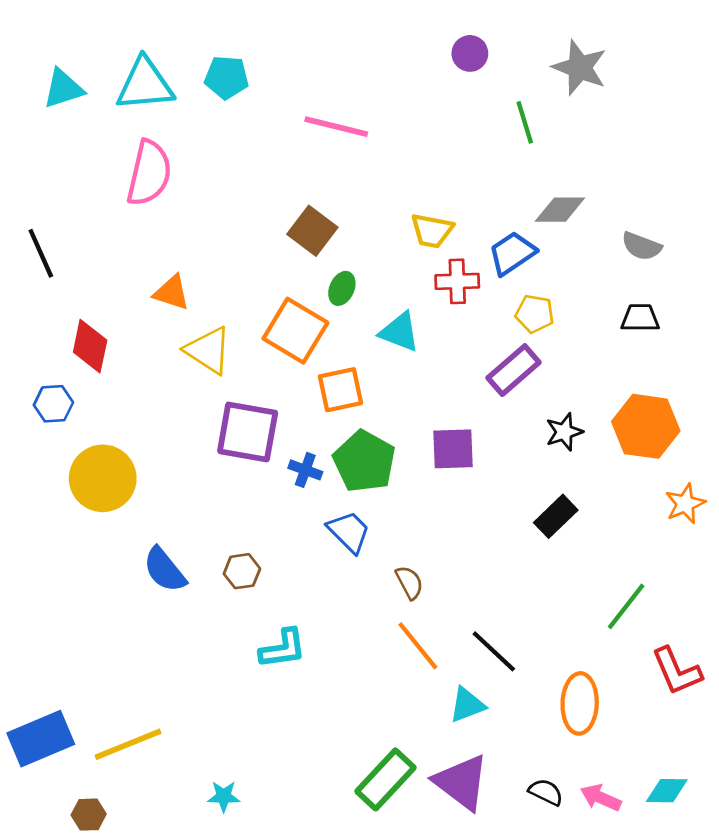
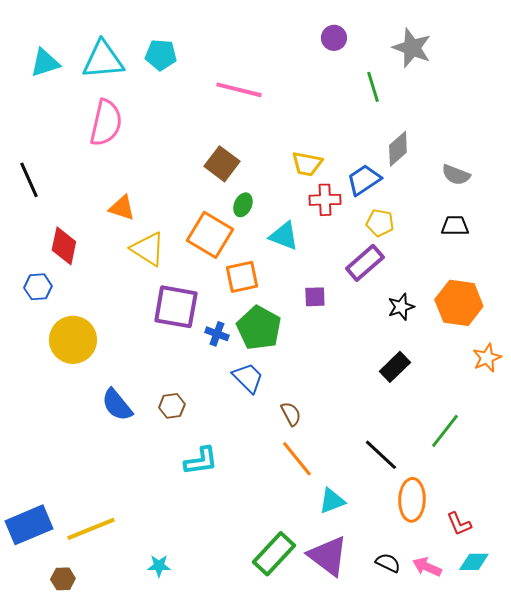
gray diamond: (560, 210) -> (398, 149), turned -42
purple square: (453, 449) -> (315, 297), moved, size x0.7
black line: (494, 651) -> (381, 455), moved
red L-shape: (677, 671) -> (459, 524), moved, size x0.7

